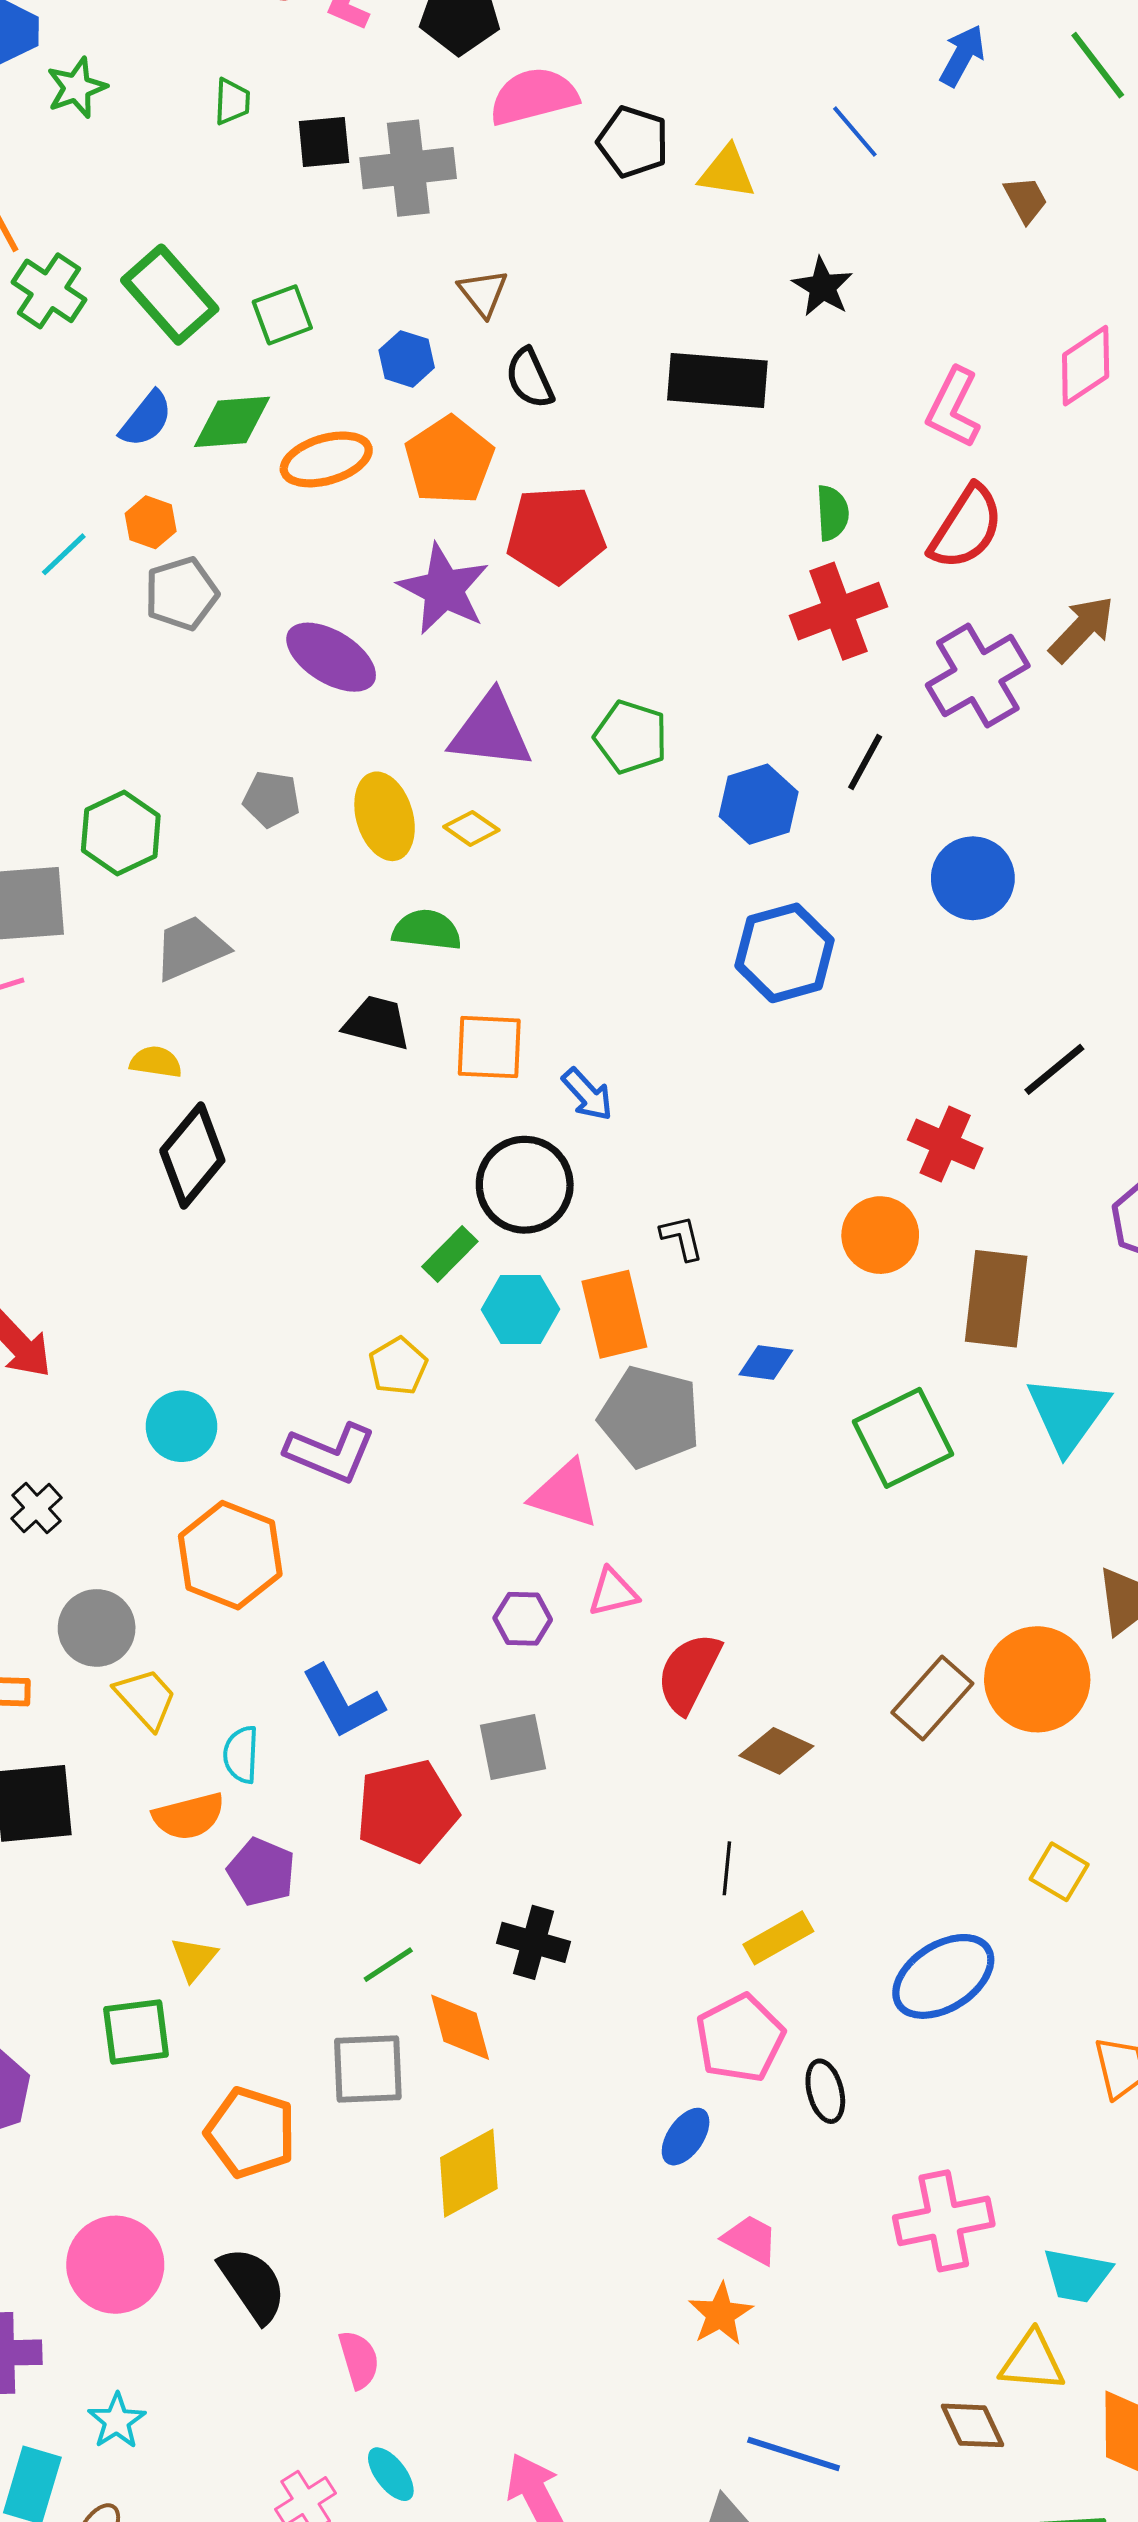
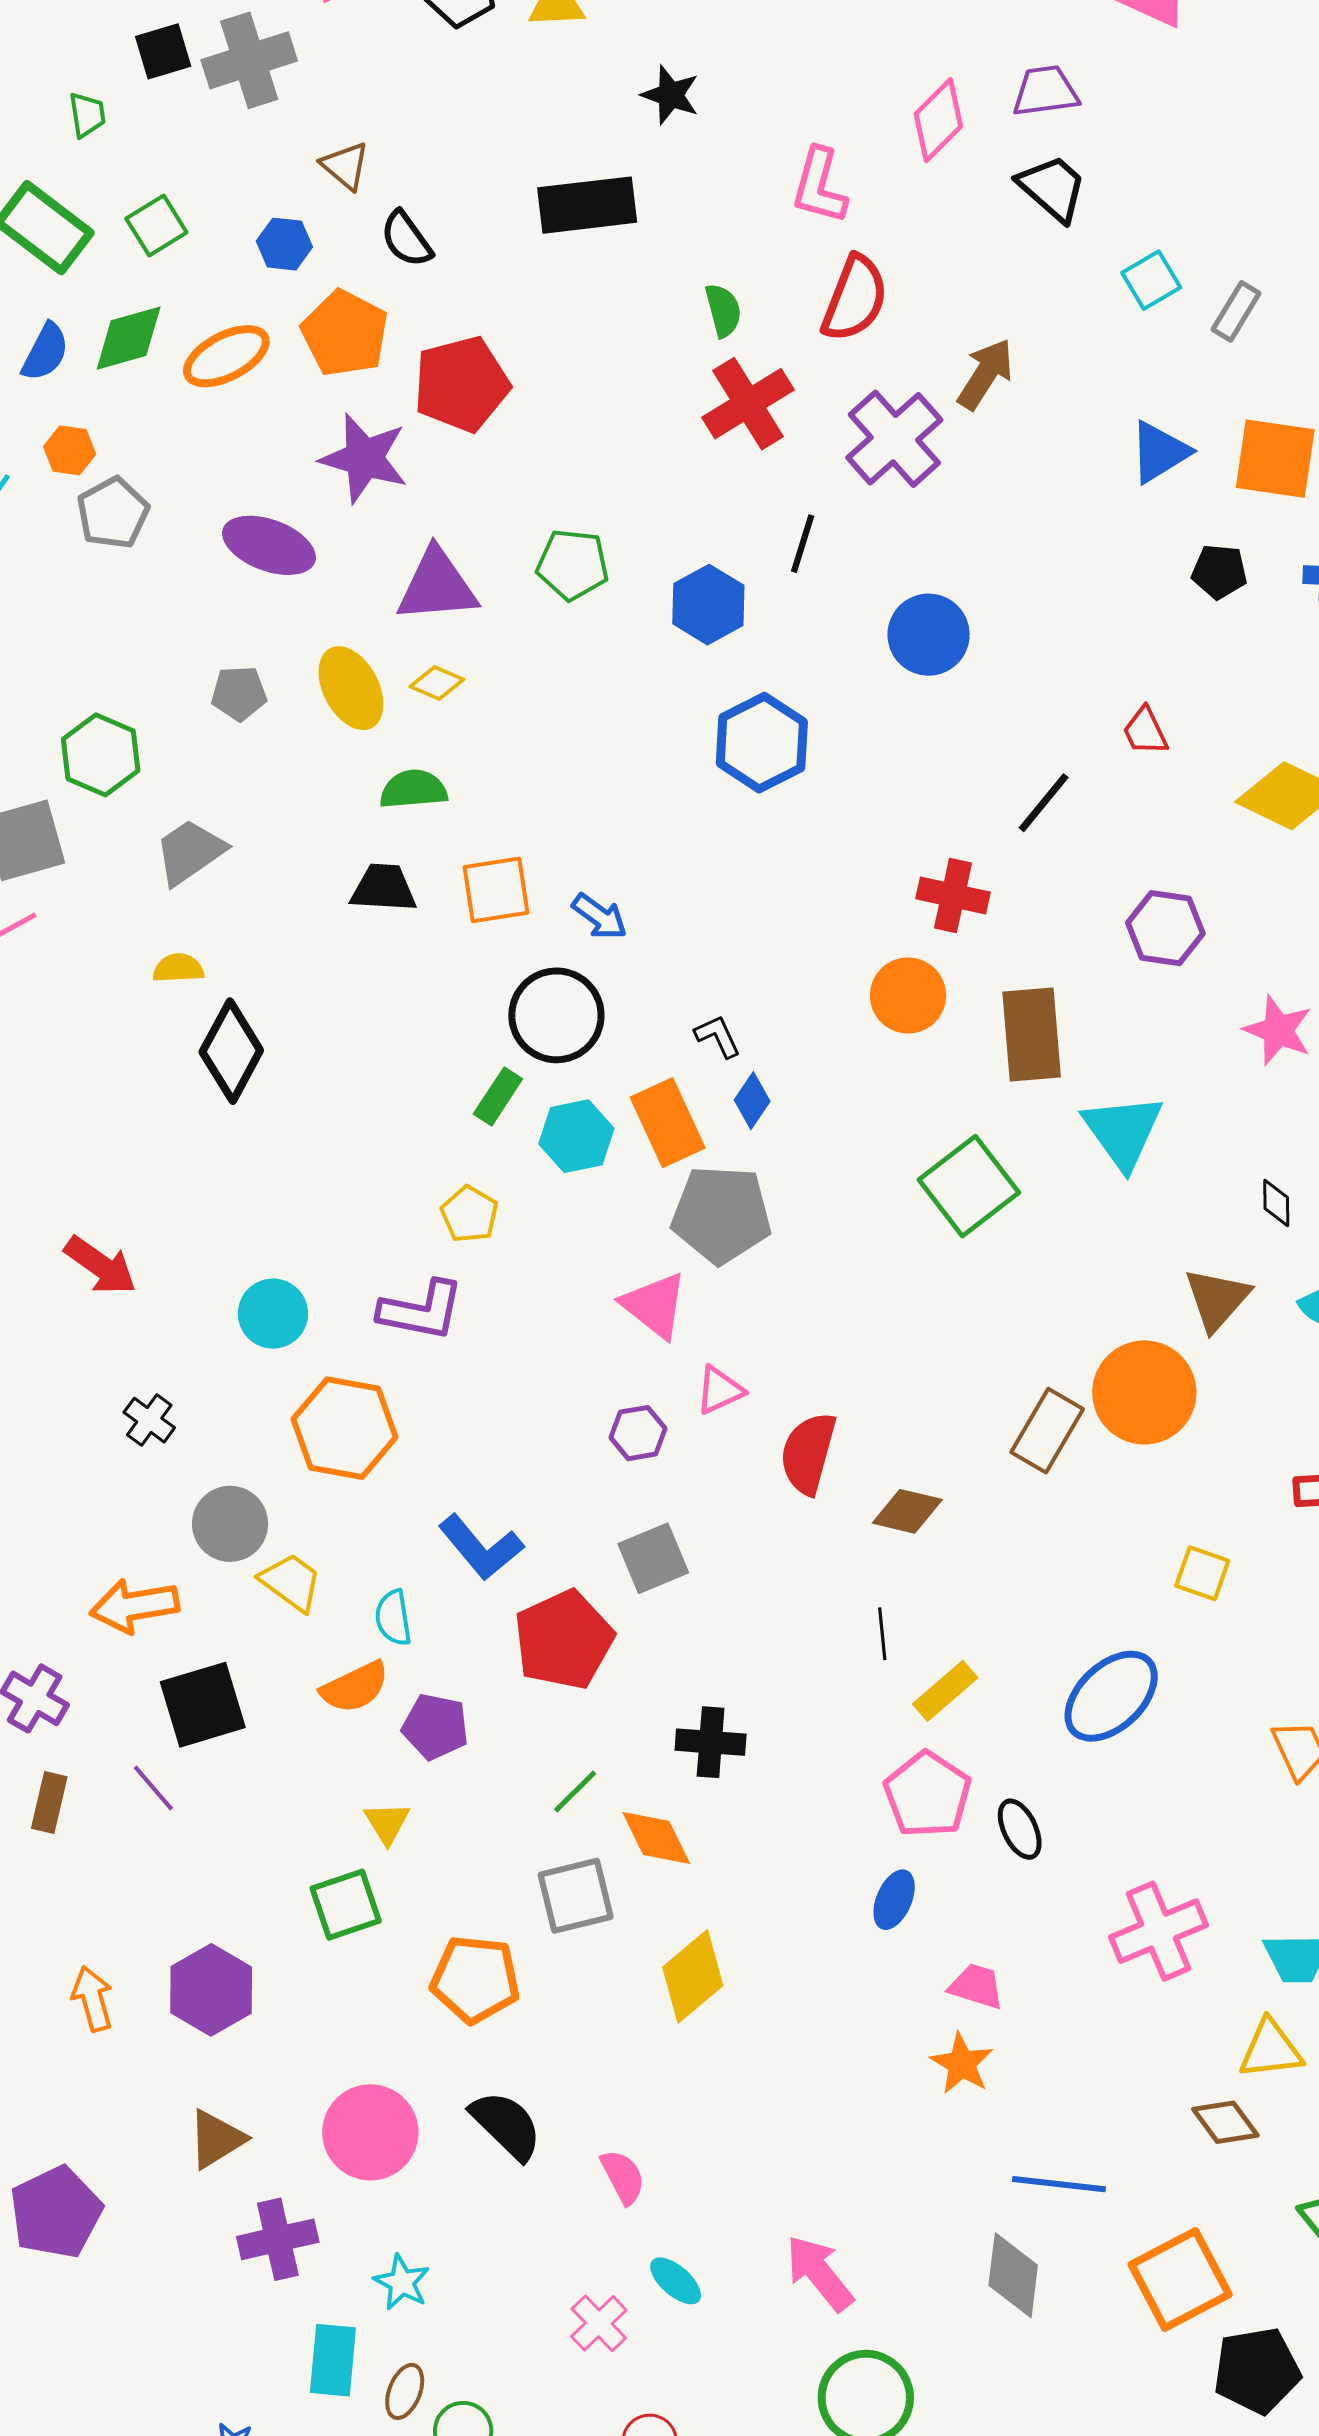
green trapezoid: (232, 102) -> (87, 115), moved
blue diamond: (766, 1362) -> (752, 1101), moved, turned -52
pink triangle: (565, 1494) -> (655, 1305), turned 32

